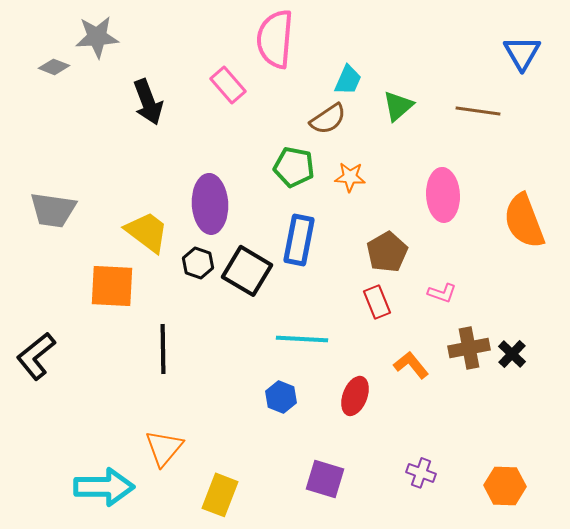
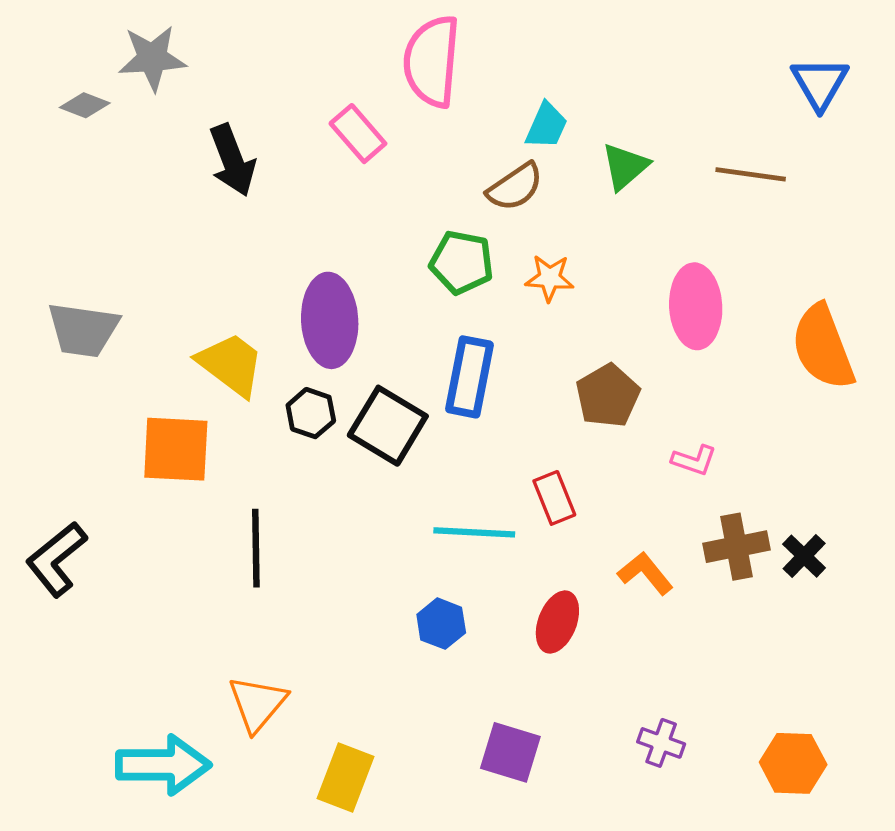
red rectangle: (377, 302) -> (554, 498), moved

